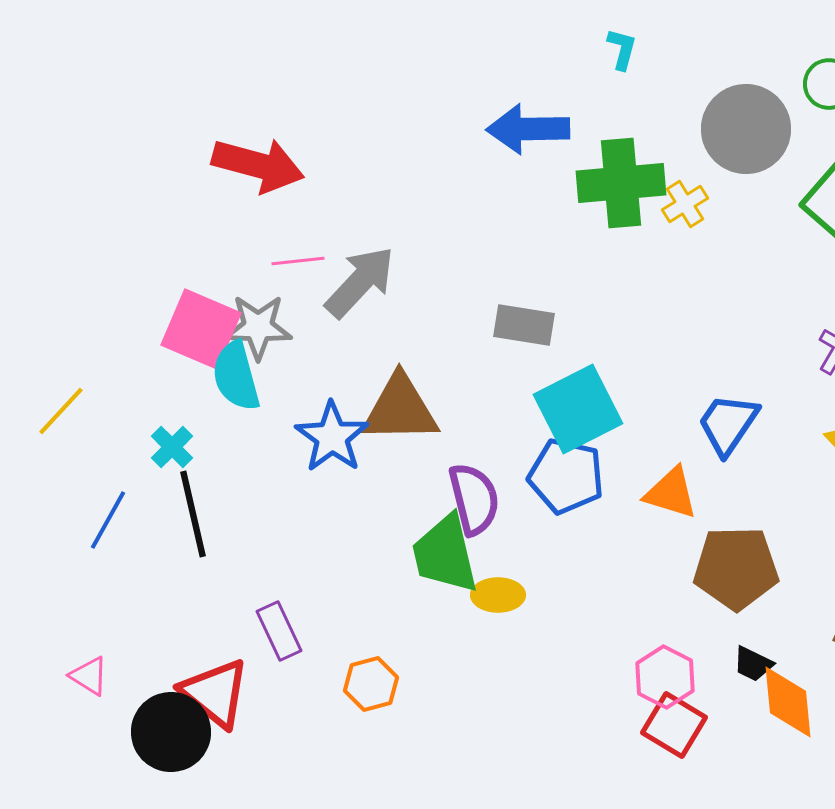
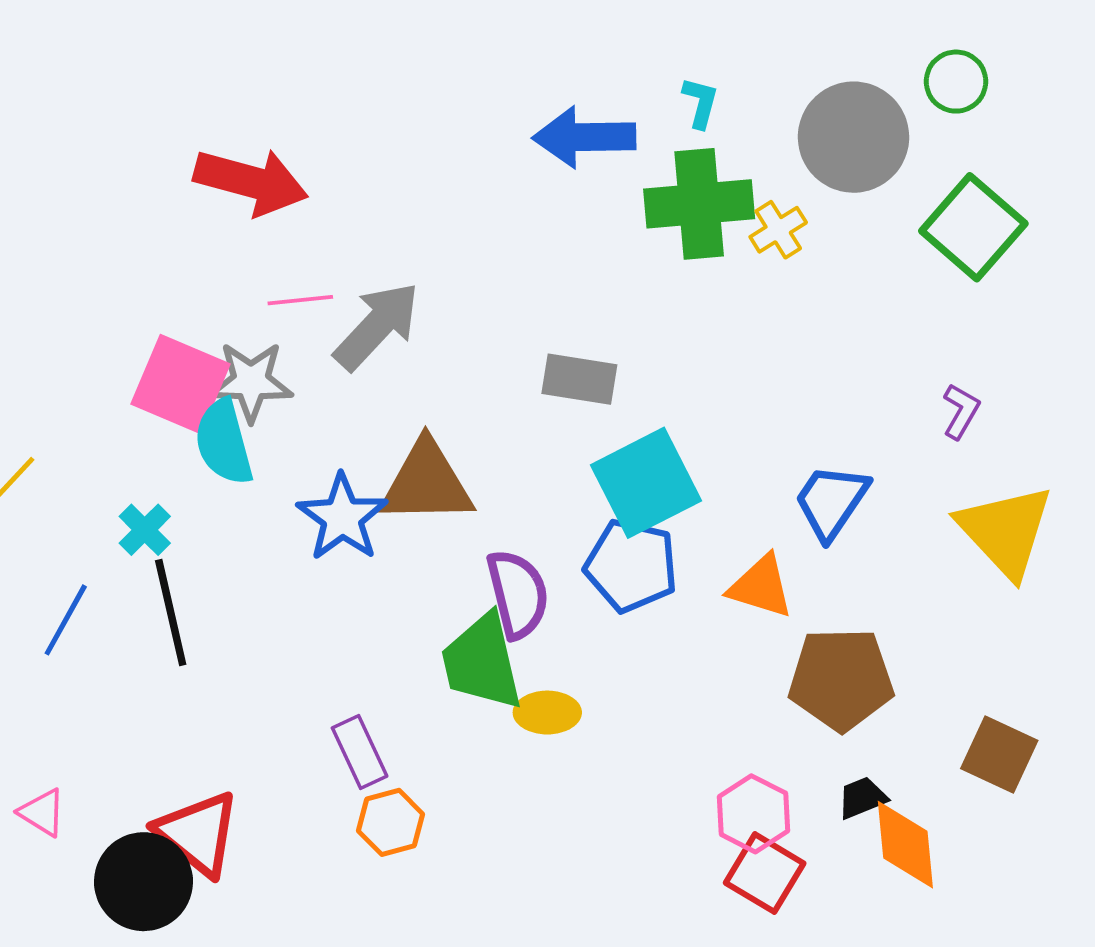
cyan L-shape: (622, 49) -> (700, 103), moved
purple rectangle: (279, 631) -> (360, 752), moved
black trapezoid: (753, 664) -> (862, 798), turned 132

